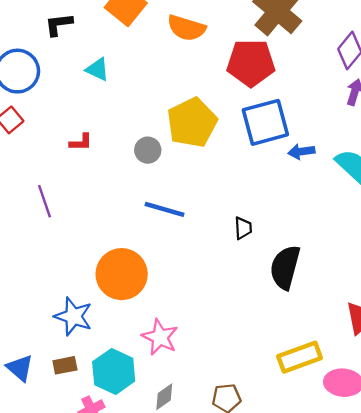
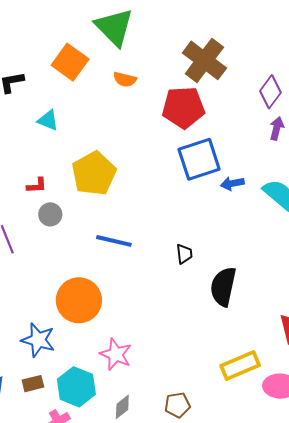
orange semicircle: (186, 28) -> (125, 79), size x0.7
yellow pentagon: (192, 123) -> (94, 173), moved
gray circle: (148, 150) -> (50, 214), moved

